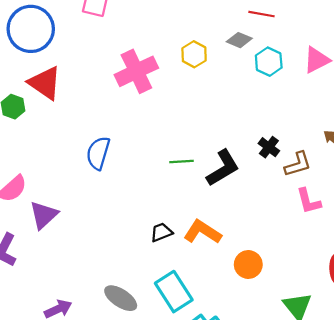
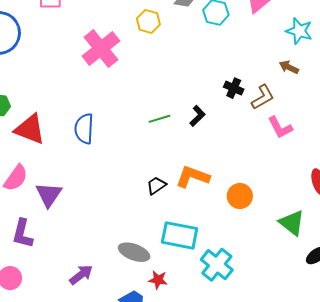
red triangle: (45, 83) -> (30, 129), moved
black L-shape: (223, 168) -> (197, 116), size x0.6
cyan rectangle: (174, 292) -> (180, 235), turned -33

